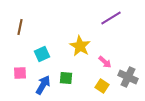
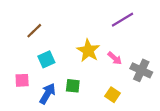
brown line: (20, 27) -> (34, 31), moved, turned 35
pink arrow: (105, 62) -> (115, 58), moved
gray cross: (128, 77) -> (141, 70), moved

